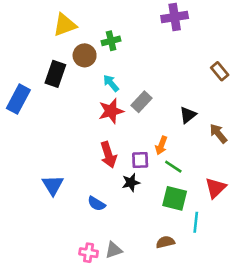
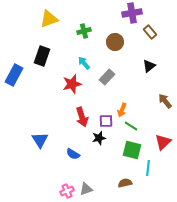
brown circle: (85, 55) -> (115, 42), moved
brown rectangle: (220, 71) -> (150, 32), moved
red star: (111, 111) -> (72, 84), moved
black triangle: (188, 115) -> (149, 66), moved
pink cross: (89, 253) -> (67, 191), turned -32

